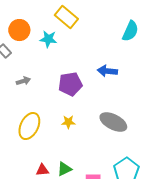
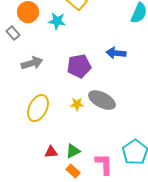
gray arrow: (23, 81) -> (32, 63), size x1.5
gray ellipse: (113, 122) -> (102, 100), moved

